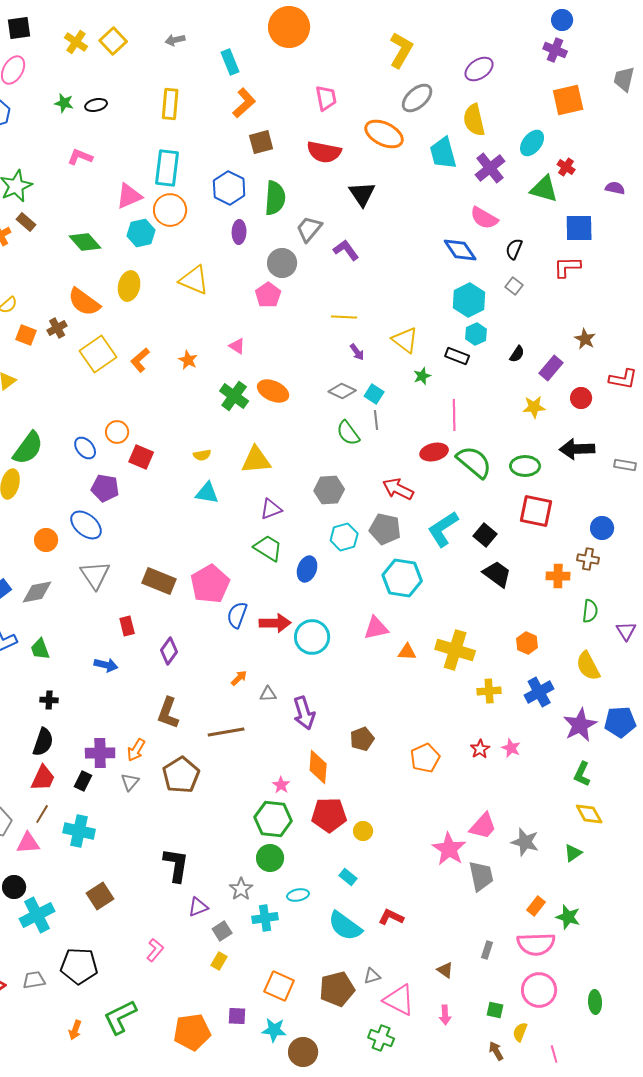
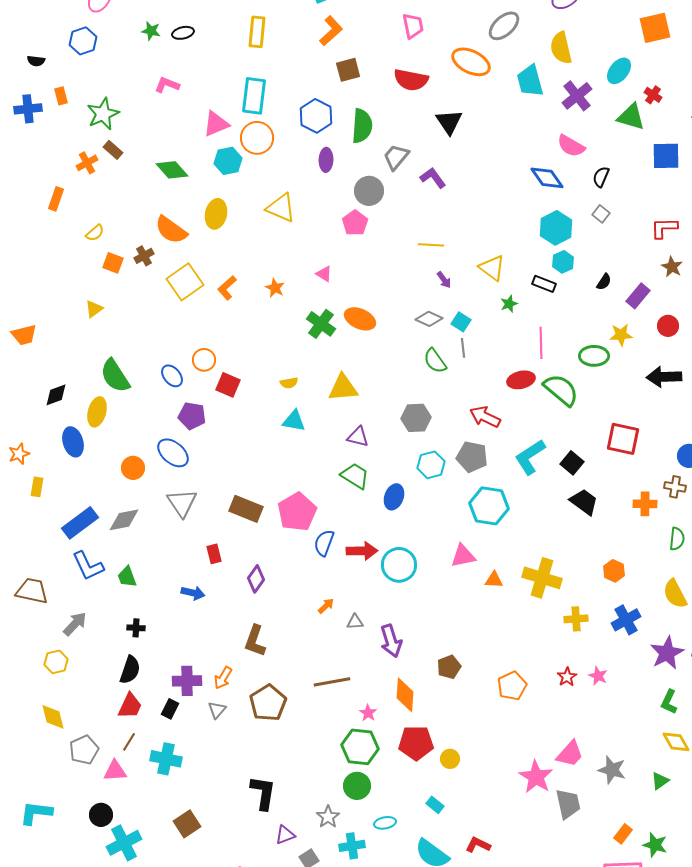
red L-shape: (567, 267) -> (664, 228), moved
green semicircle: (28, 448) -> (115, 376), turned 111
green ellipse: (525, 466) -> (594, 356), moved
purple triangle: (271, 509) -> (358, 437), turned 35
brown line: (226, 732) -> (332, 682), moved

